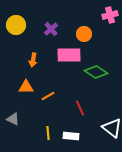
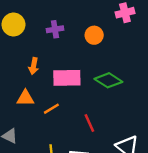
purple cross: (51, 29) -> (55, 29), turned 32
pink rectangle: (69, 55) -> (67, 78), moved

